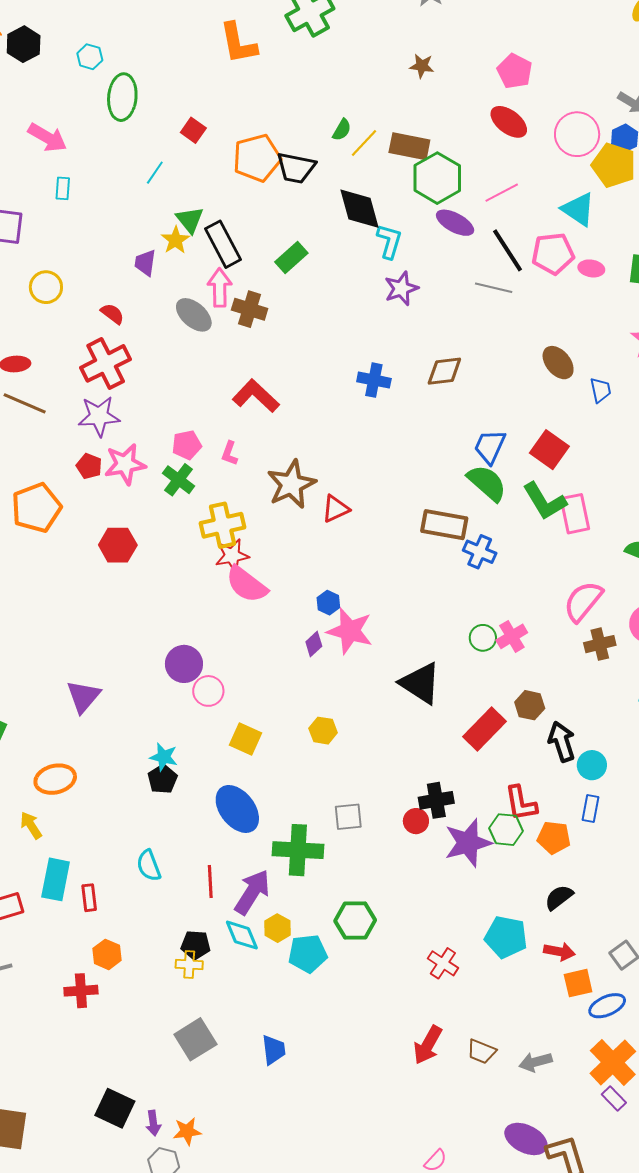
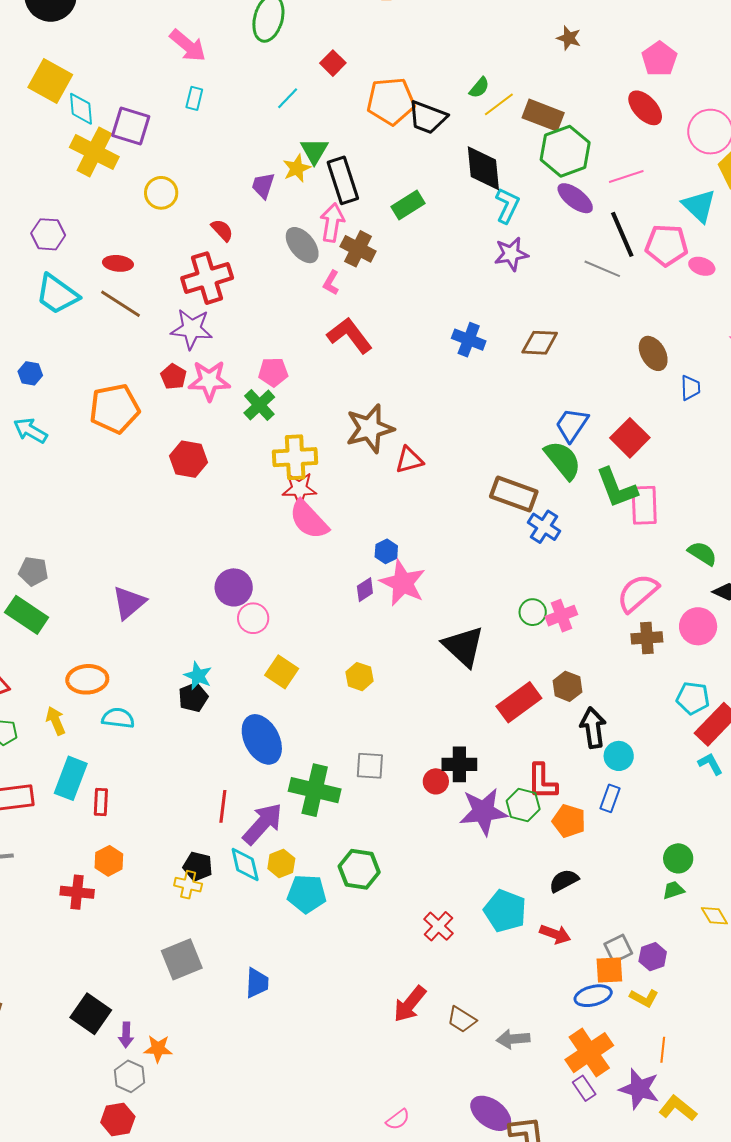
pink L-shape: (230, 453) -> (331, 283), moved
cyan semicircle: (149, 866) -> (118, 718), moved, turned 108
orange square: (578, 983) -> (609, 970), moved

